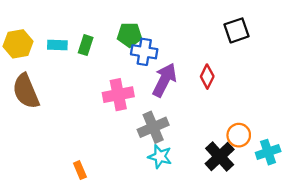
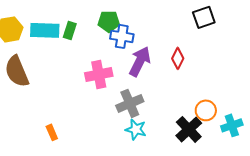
cyan rectangle: (57, 45) -> (45, 30), size x1.6
orange rectangle: (80, 170) -> (52, 132), moved

